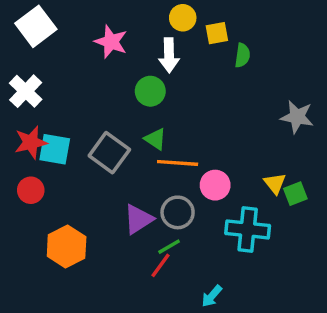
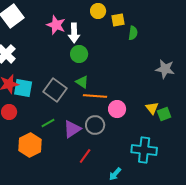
white arrow: (169, 55) -> (74, 33), moved
cyan cross: (248, 229) -> (144, 150), moved
green line: (169, 247) -> (48, 123), moved

